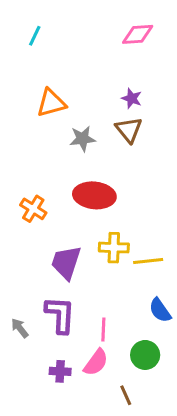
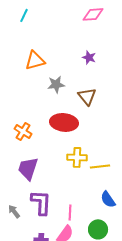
brown triangle: (129, 130) -> (87, 96), moved
purple trapezoid: (66, 262) -> (28, 168), moved

